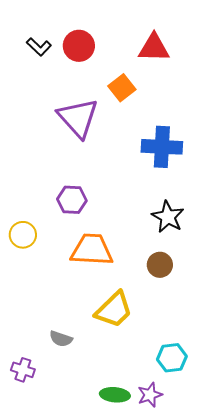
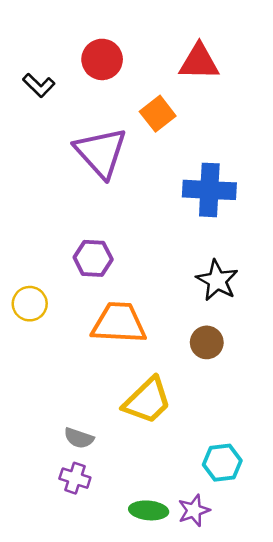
black L-shape: (39, 47) -> (39, 85), moved
purple cross: (23, 370) -> (75, 478), moved

